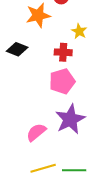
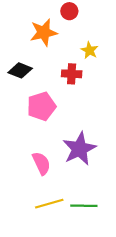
pink pentagon: (62, 81) -> (41, 106), moved
pink semicircle: (36, 132) -> (41, 163), turned 105

